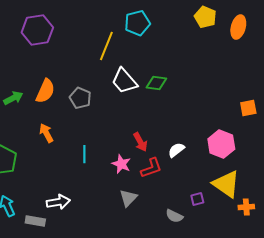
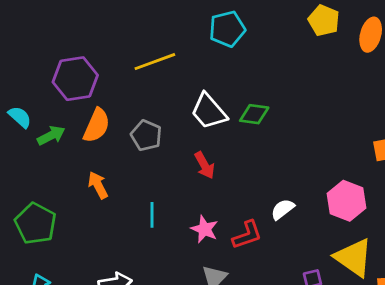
purple hexagon: (37, 30) -> (75, 79), moved
yellow line: (106, 46) -> (155, 62), moved, turned 48
red arrow: (140, 142) -> (204, 165), moved

